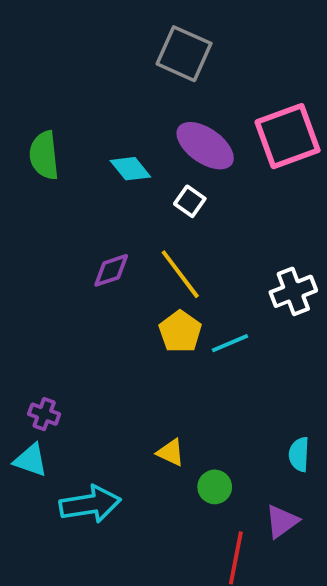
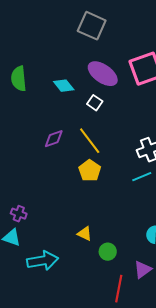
cyan line: (230, 343) -> (142, 177), moved

